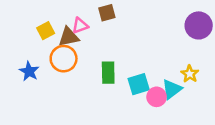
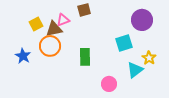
purple circle: (199, 25) -> (142, 20), moved
cyan square: (139, 84) -> (124, 43), moved
pink circle: (157, 97) -> (109, 84), moved

